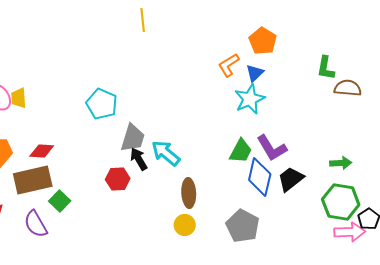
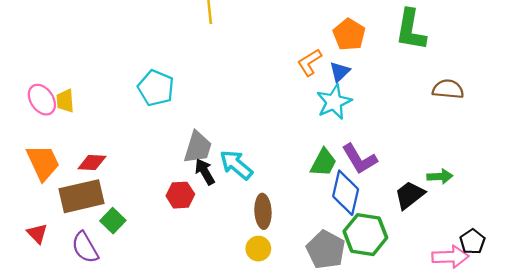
green L-shape: (326, 68) -> (411, 30), moved, size x1.5
cyan pentagon: (102, 104) -> (156, 88), moved
black trapezoid: (291, 179) -> (410, 195), moved
green hexagon: (341, 202) -> (365, 235), moved

